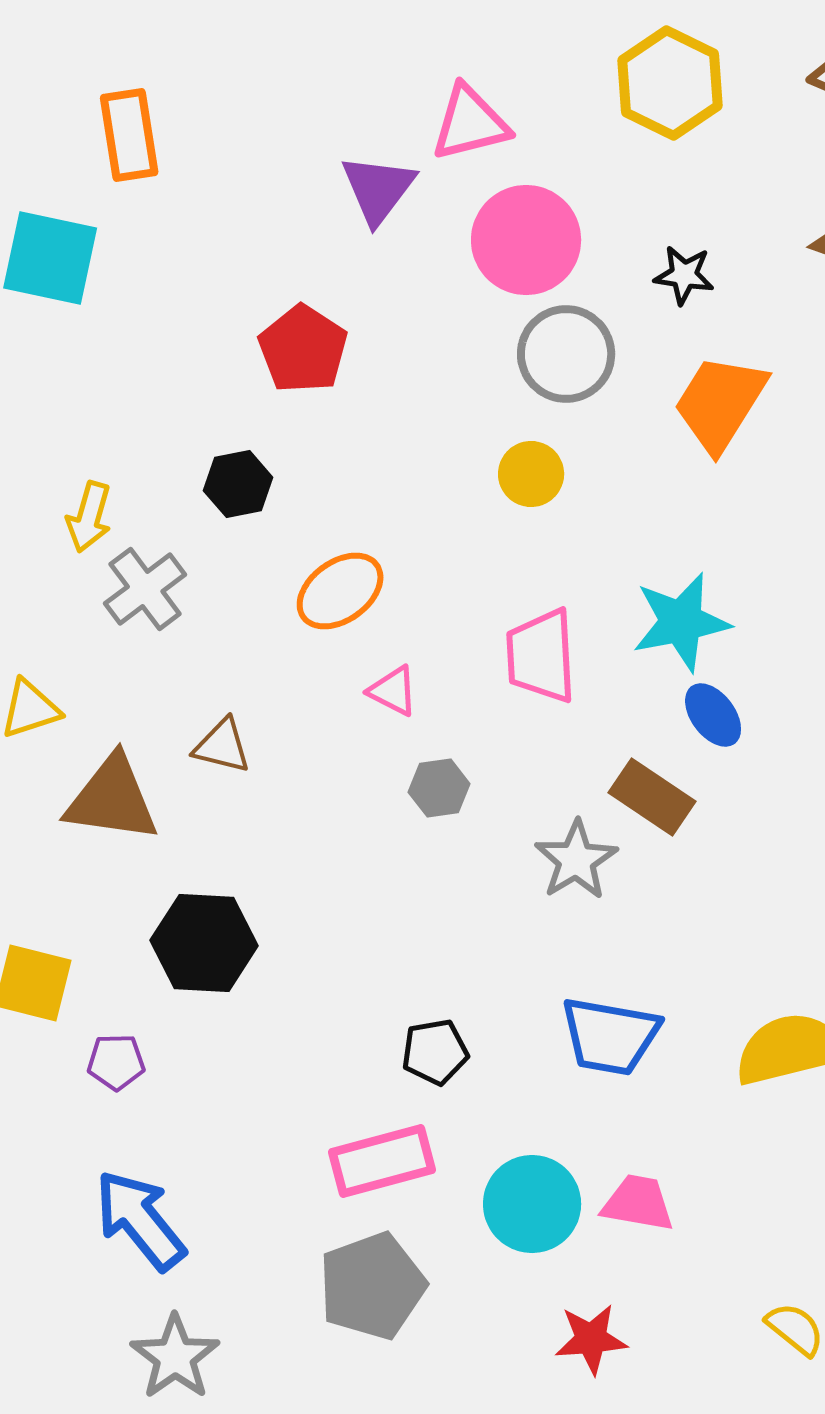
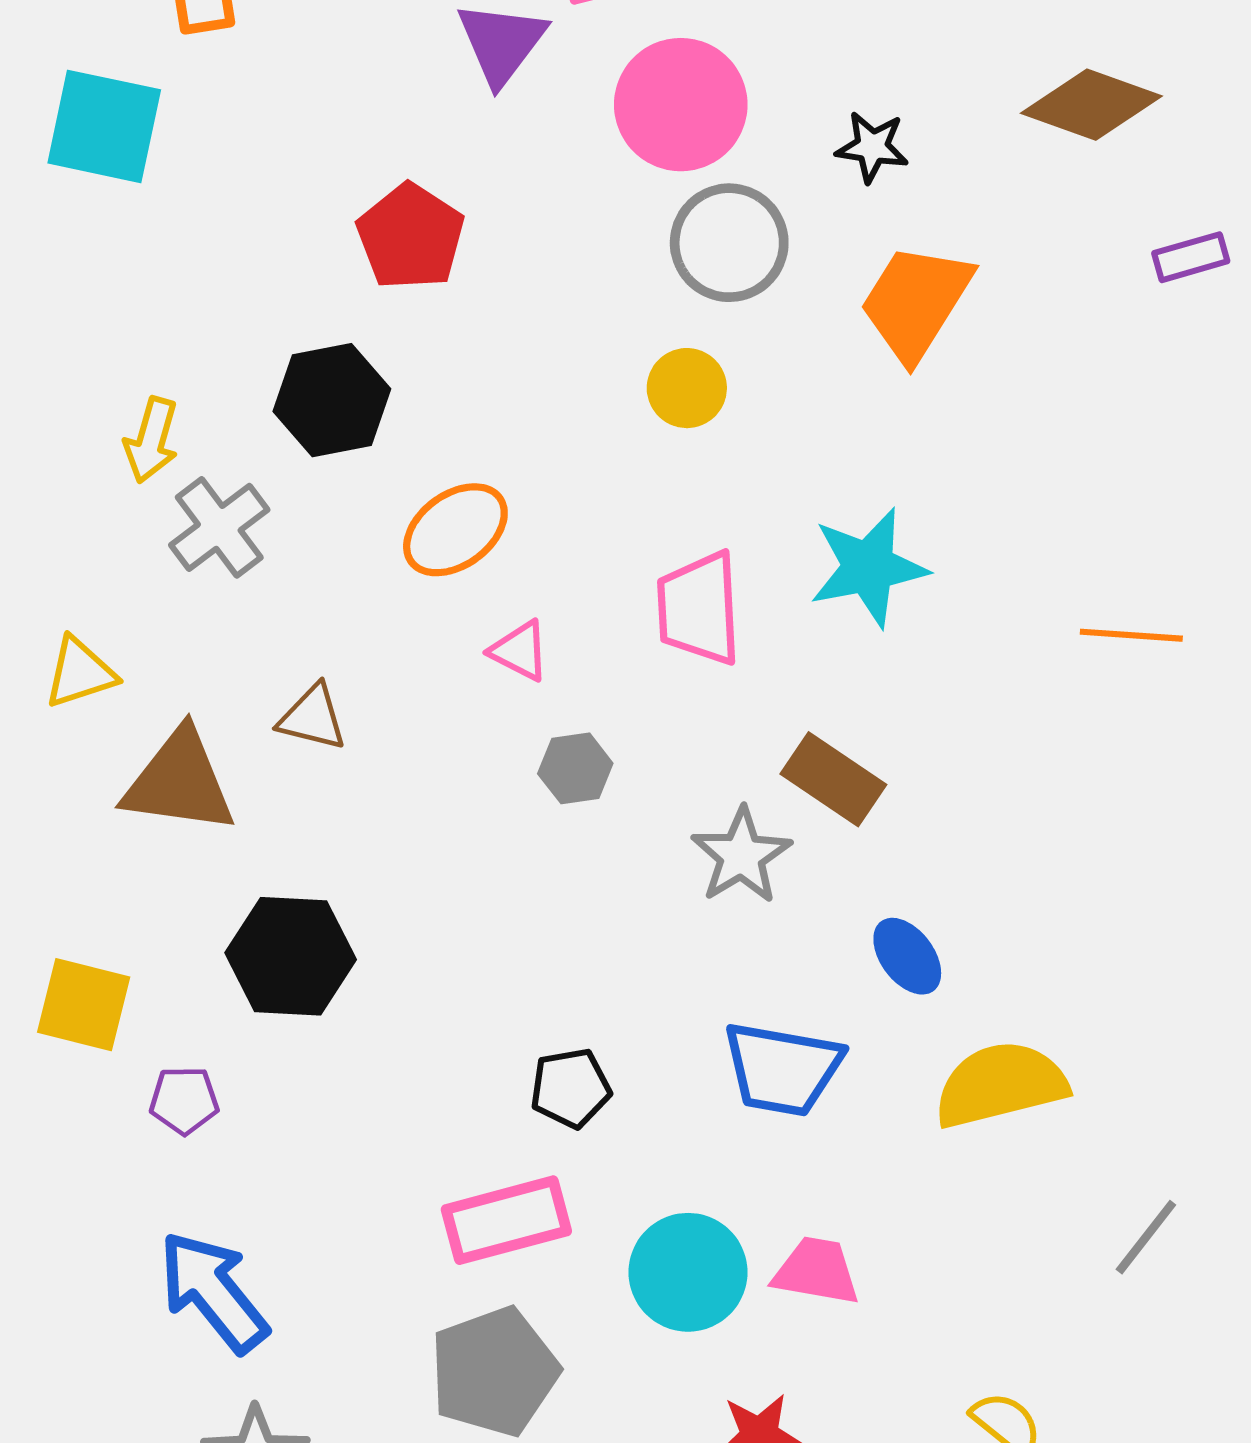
black hexagon: (238, 484) -> (332, 400), size x1.4
blue ellipse: (713, 715) -> (907, 956), moved

